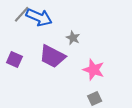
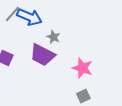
gray star: (73, 38) -> (53, 37), moved

